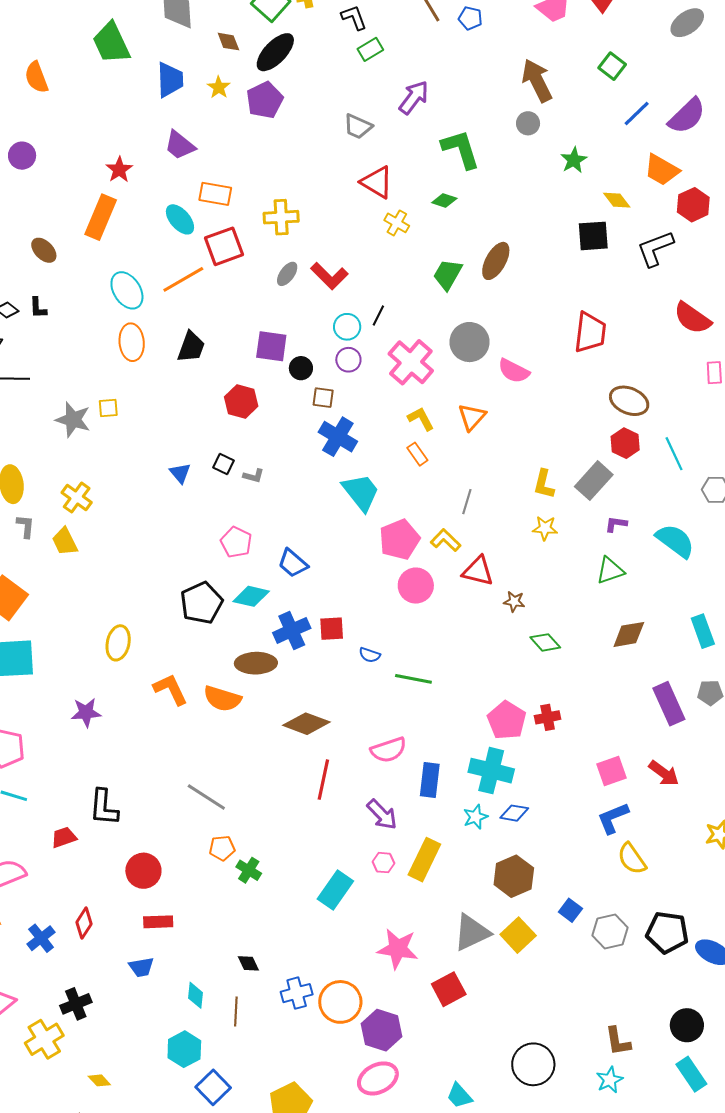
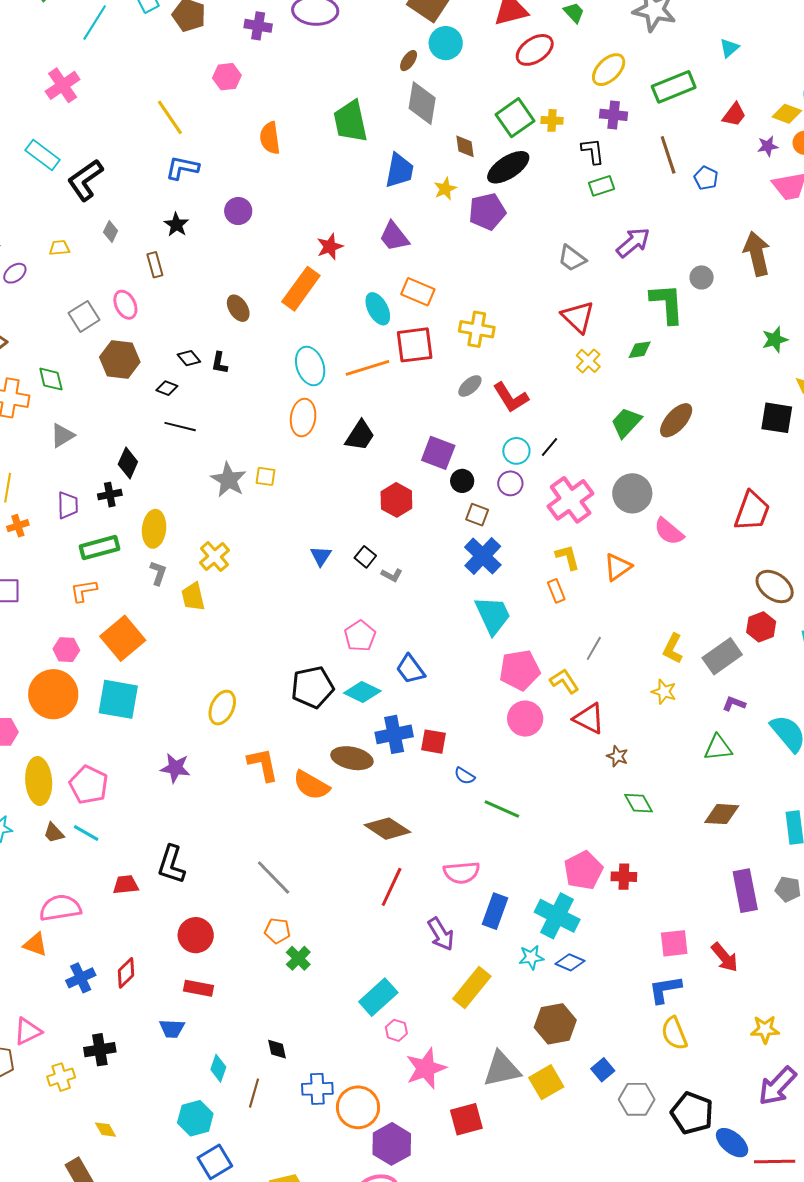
gray circle: (528, 123) -> (702, 277), moved
green diamond: (444, 200) -> (640, 350), turned -40
pink hexagon: (383, 863) -> (396, 1030), moved
pink star: (398, 949) -> (426, 1068), turned 30
yellow cross: (44, 1039) -> (61, 1077), size x0.7

